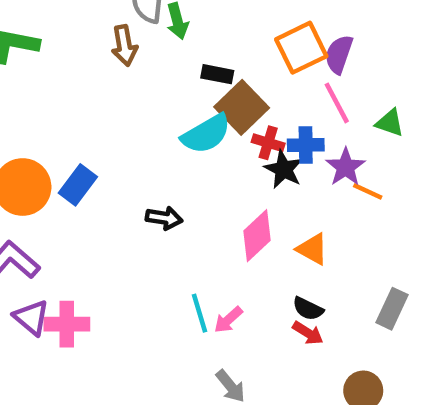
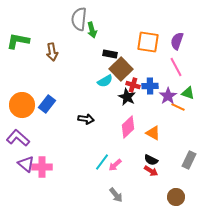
brown arrow: (124, 45) -> (52, 52), moved
orange square: (301, 48) -> (148, 42), turned 35
purple semicircle: (339, 54) -> (177, 41), moved
pink line: (337, 103) -> (176, 67), moved
green triangle: (390, 123) -> (188, 93), moved
cyan semicircle: (206, 134) -> (105, 81), size x0.7
black star: (284, 169) -> (127, 97), moved
cyan line: (200, 313) -> (102, 162), turned 54

